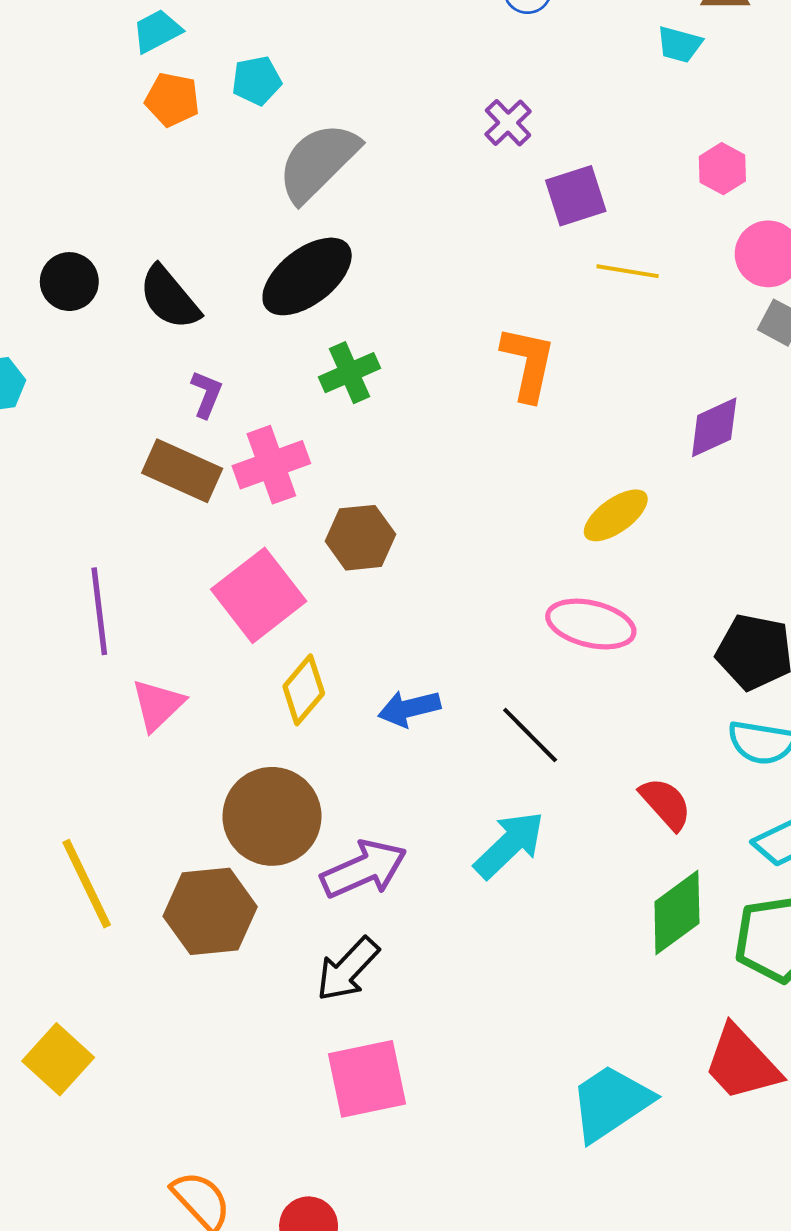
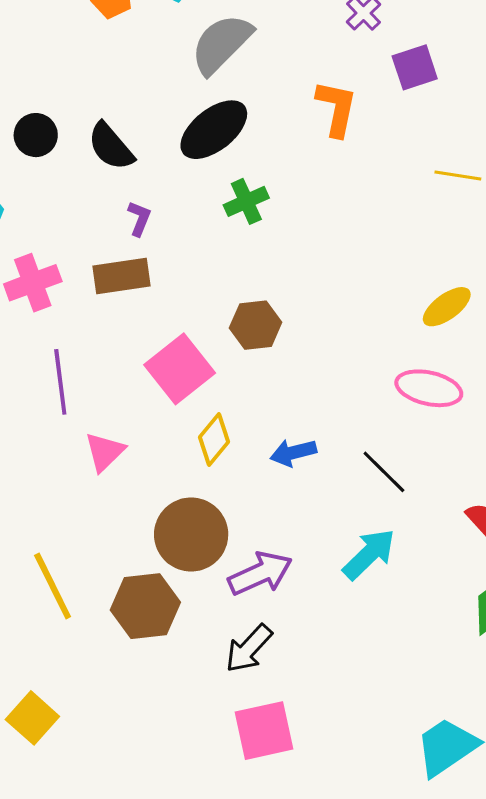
yellow line: (628, 271) -> (458, 175), moved
orange L-shape: (528, 363) -> (337, 108), moved
pink cross: (271, 465) -> (33, 283), moved
brown rectangle: (182, 471) -> (122, 276), turned -32

